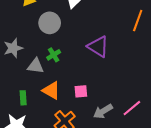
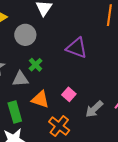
pink square: (81, 91) -> (69, 94), turned -32
green rectangle: (23, 98) -> (15, 112), size x1.5

